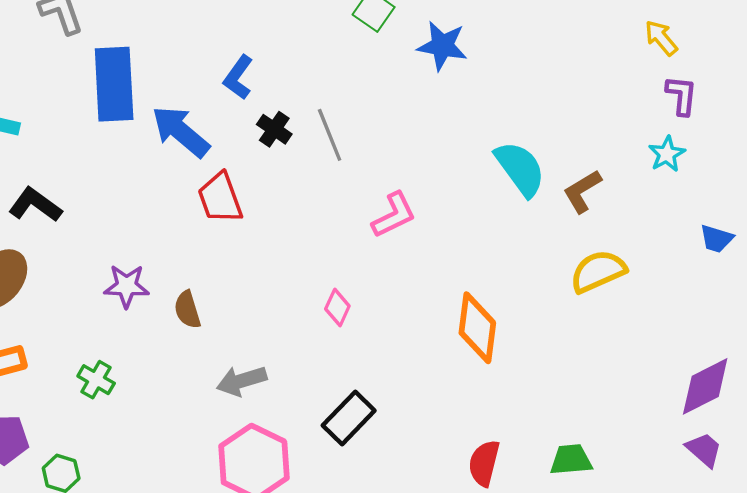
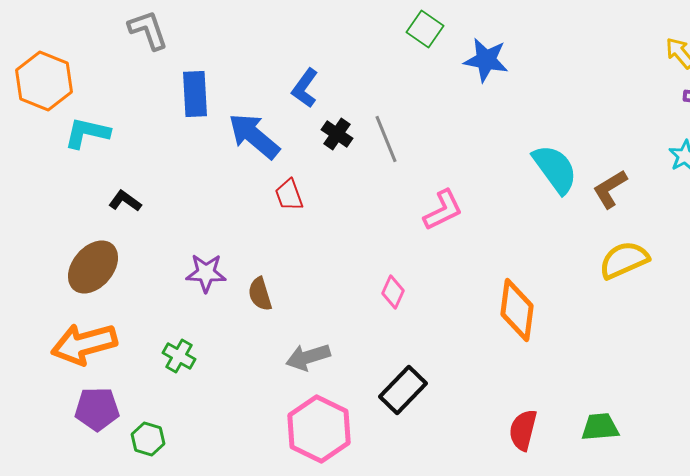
blue rectangle: (114, 84) -> (195, 94), size x0.7
red trapezoid: (220, 198) -> (289, 195), size x0.7
black L-shape: (35, 205) -> (125, 201), size x0.7

